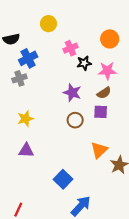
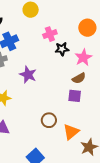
pink star: (107, 71) -> (83, 57), turned -30
purple star: (72, 93) -> (28, 75), moved
brown circle: (75, 120) -> (49, 120), moved

